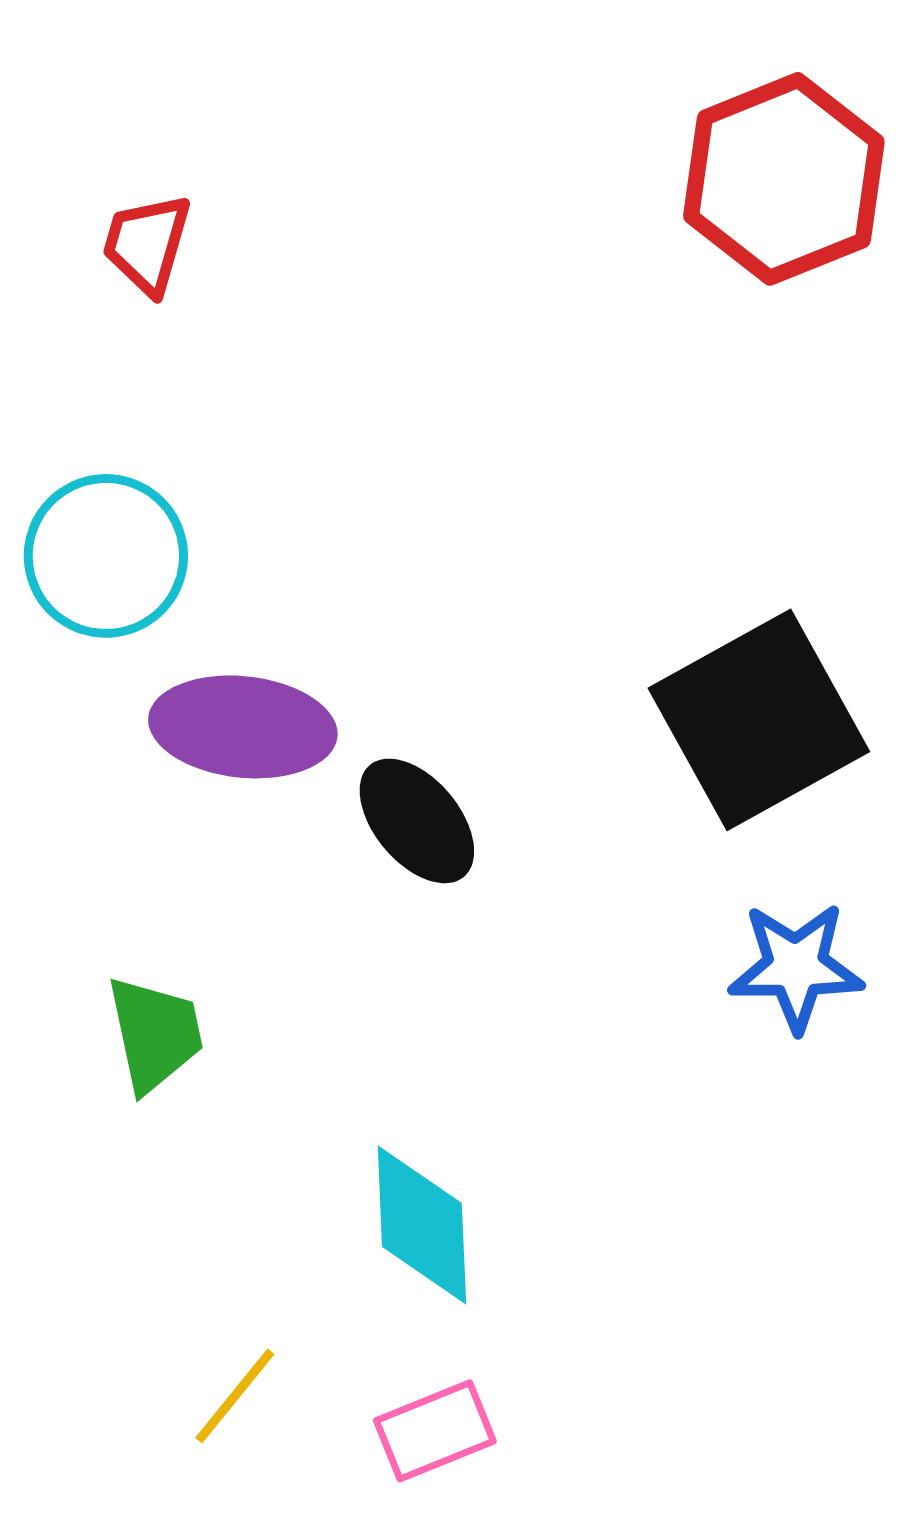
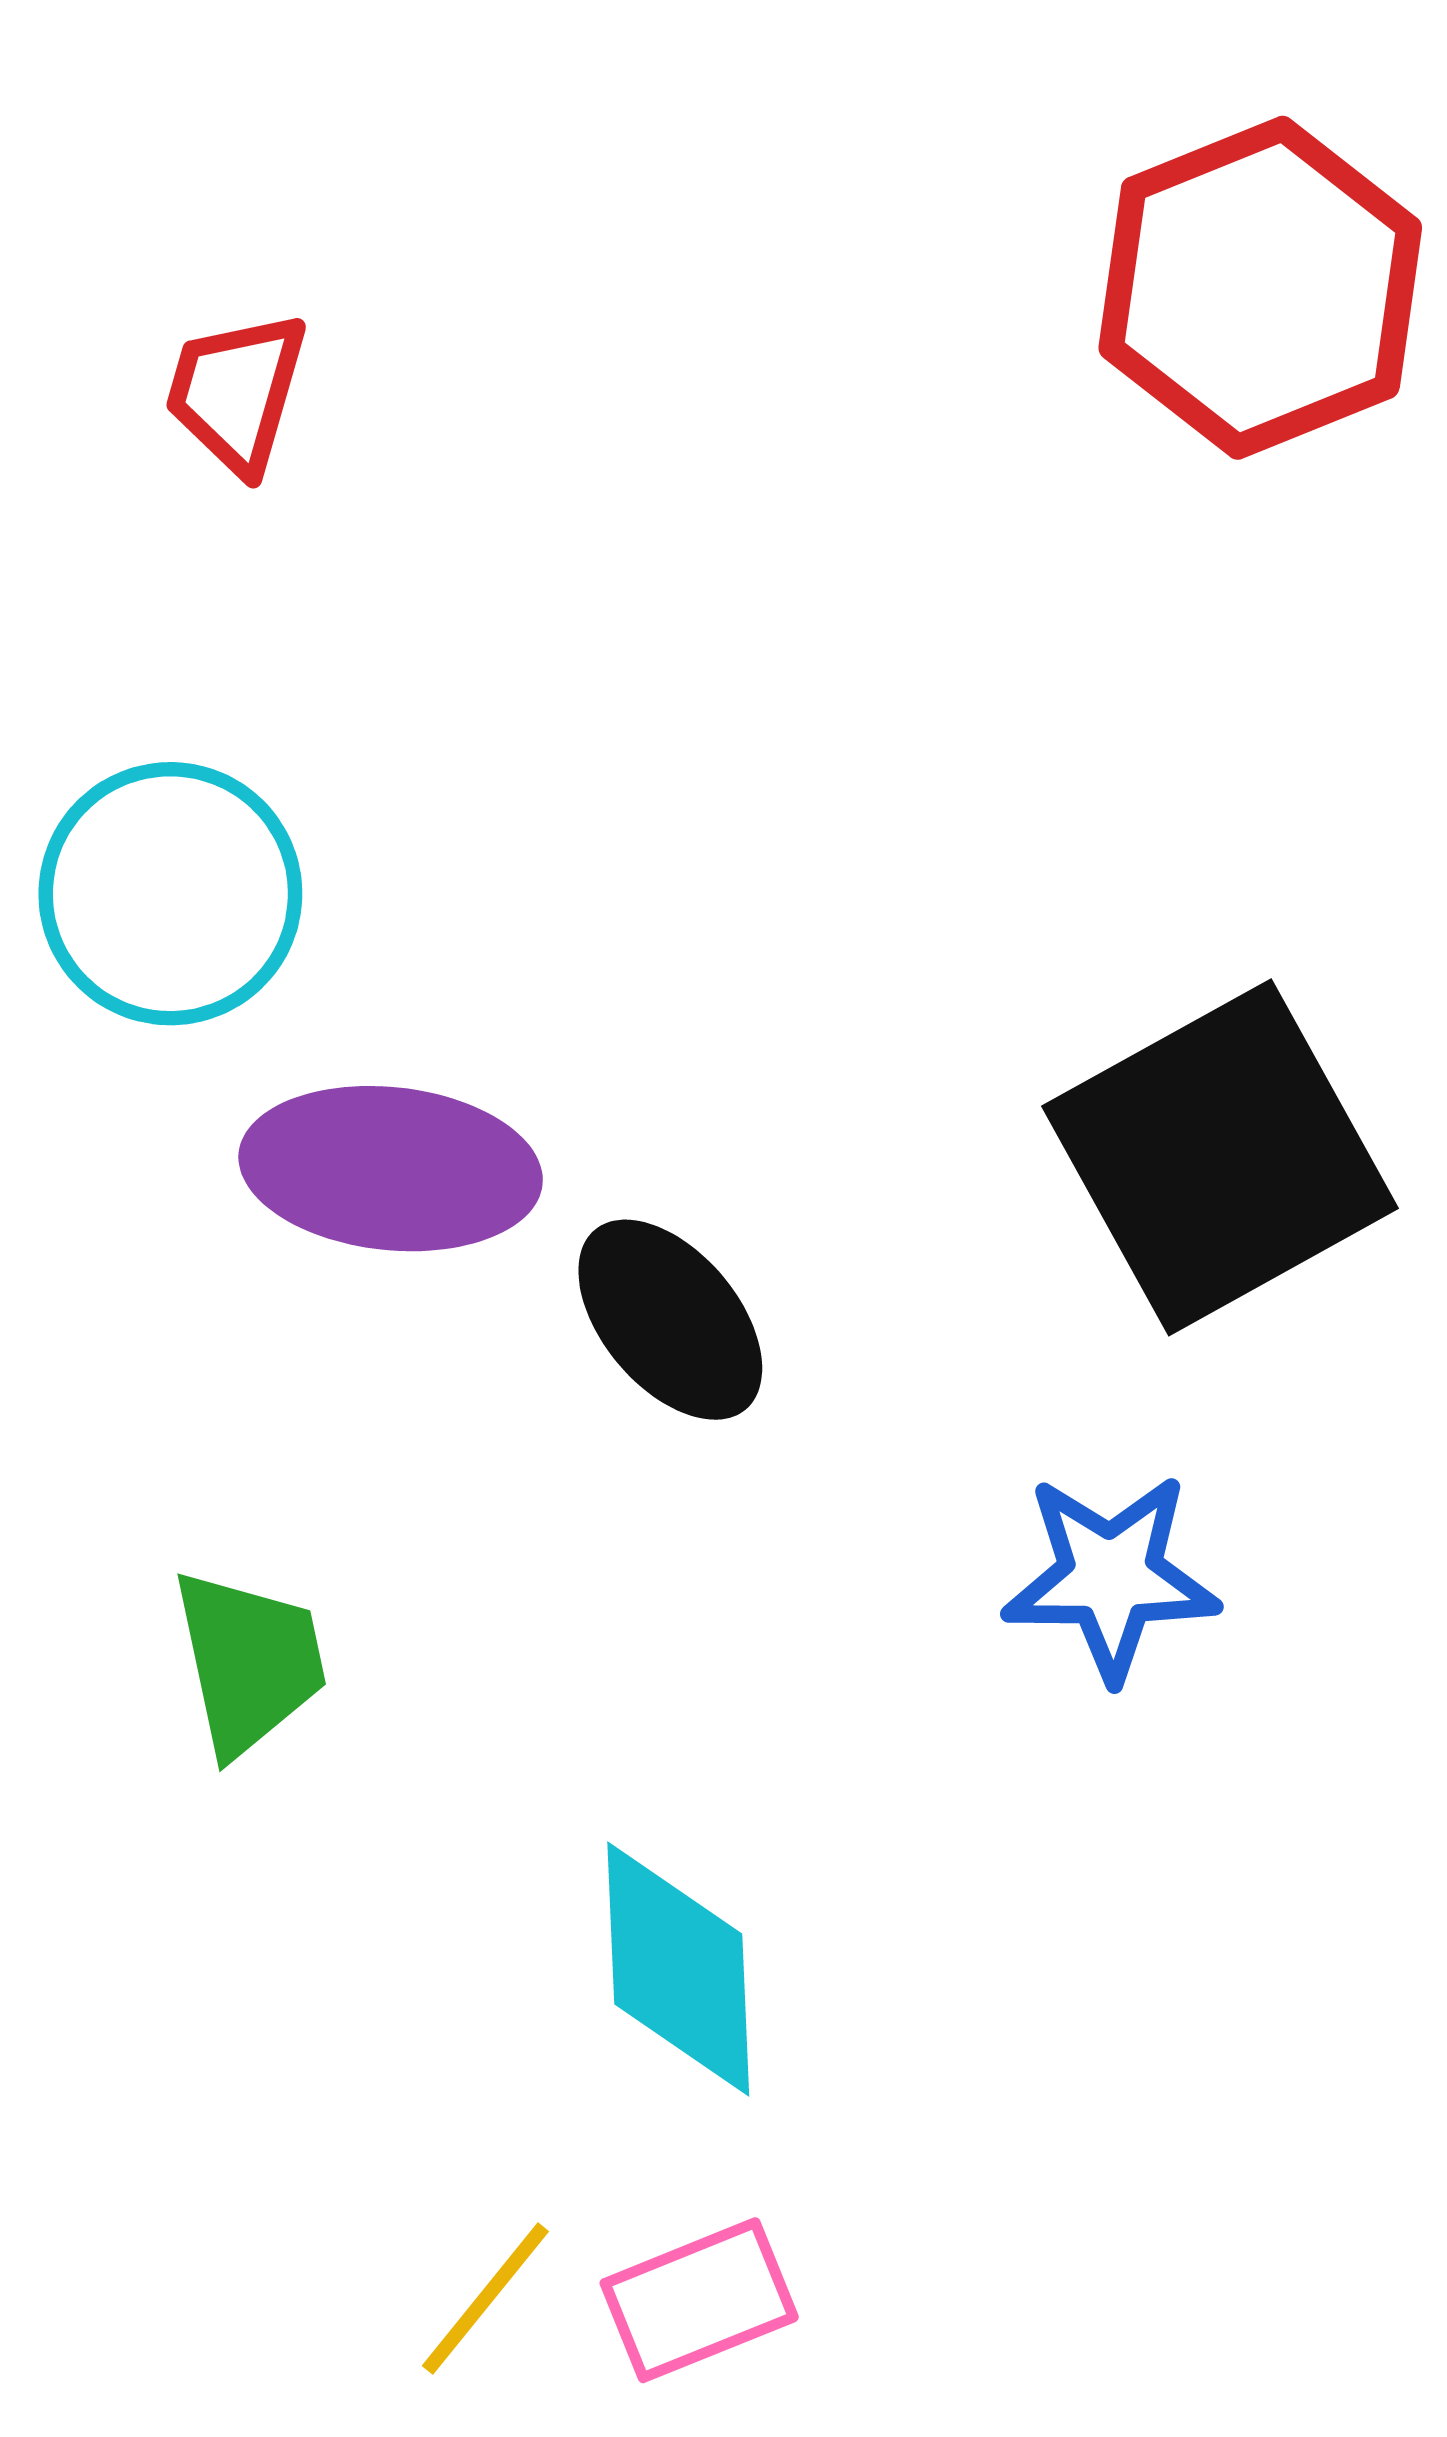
blue star: (796, 967) -> (1111, 1577), moved
yellow line: (235, 1396) -> (485, 2299), moved

